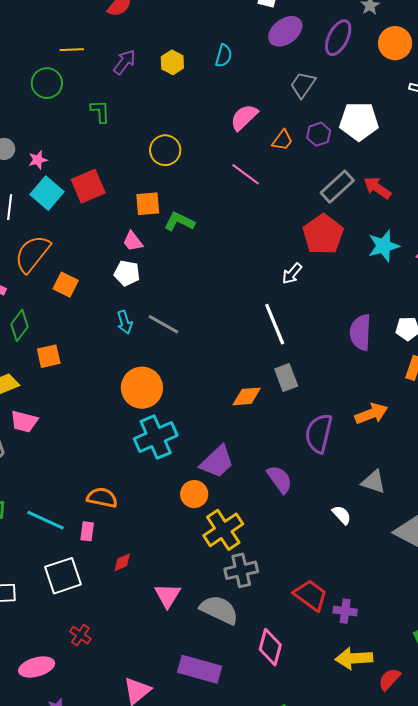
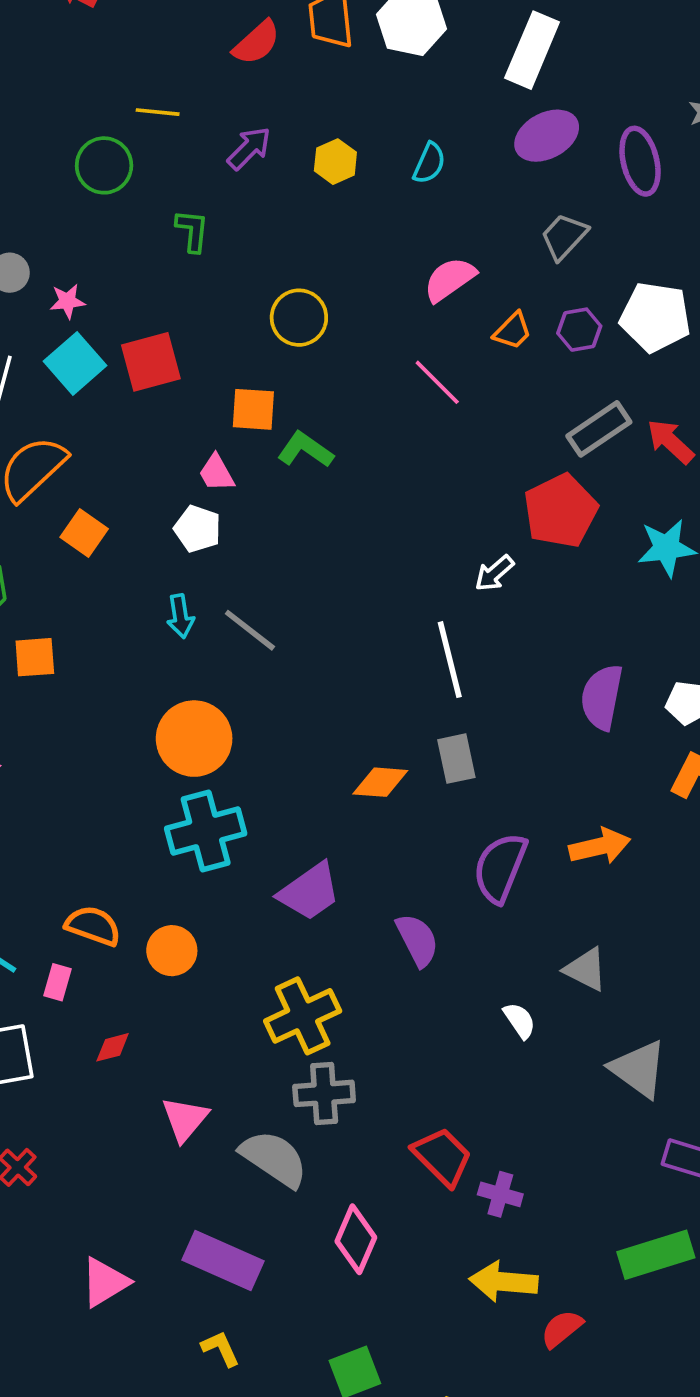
purple ellipse: (338, 38) -> (640, 161), turned -48
orange circle: (194, 494) -> (172, 951), moved

